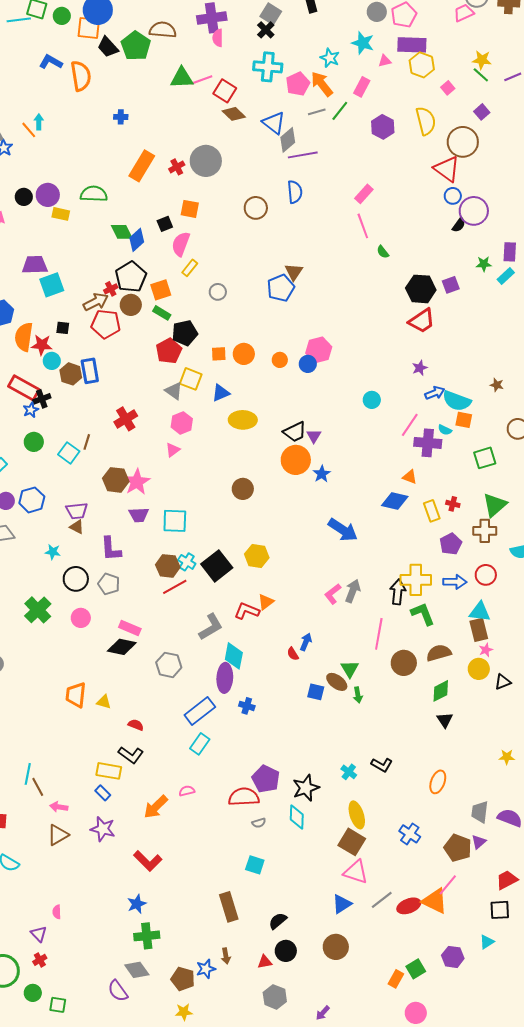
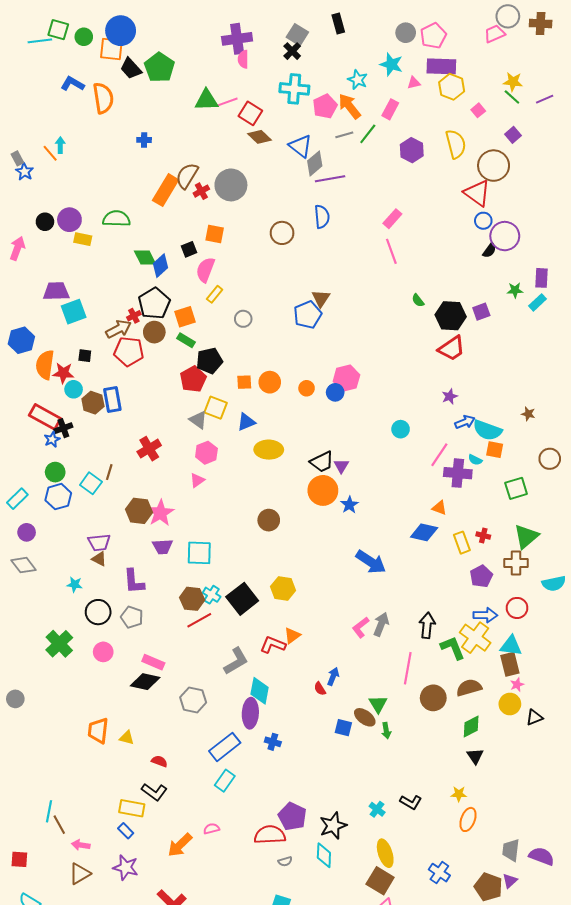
brown semicircle: (163, 30) -> (187, 176), moved, turned -64
green semicircle: (383, 252) -> (418, 300), moved
blue hexagon: (32, 500) -> (58, 497), moved
yellow cross: (416, 580) -> (475, 638), moved, turned 36
yellow star: (507, 757) -> (459, 794), moved

